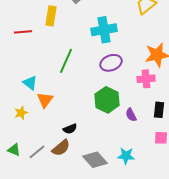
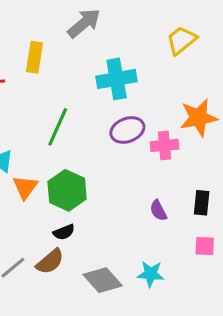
pink cross: (146, 79) -> (165, 145), moved
green hexagon: (107, 100) -> (67, 190), moved

